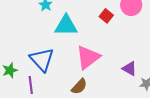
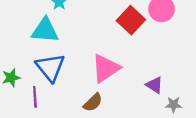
red square: (106, 16) -> (131, 20), size x1.6
cyan triangle: (66, 26) -> (45, 30), moved

